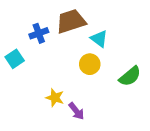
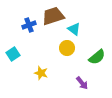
cyan square: (15, 59) -> (13, 54), moved
purple arrow: (76, 111) -> (82, 83), moved

